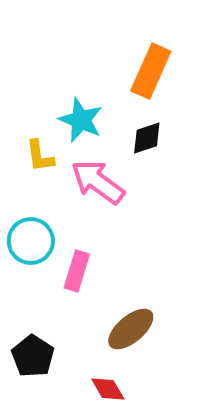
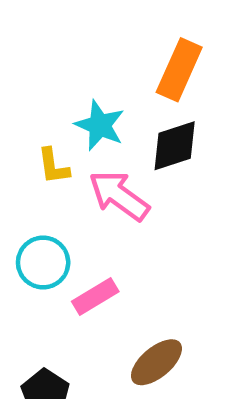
black diamond: (147, 138) -> (175, 146), size x1.4
pink rectangle: (77, 271) -> (95, 296), turned 42

